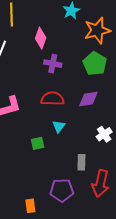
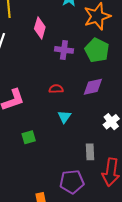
purple cross: (53, 64) -> (64, 50), moved
red semicircle: (52, 99) -> (56, 89), size x0.6
green square: (38, 143) -> (29, 137), moved

